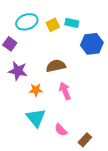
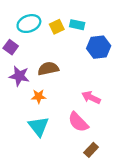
brown semicircle: (56, 66) -> (48, 69), moved
pink arrow: (65, 91) -> (91, 97), moved, turned -42
pink semicircle: (61, 130) -> (78, 122), moved, size x1.5

